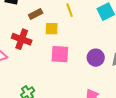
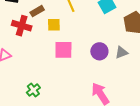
red cross: (22, 39) -> (22, 26), moved

